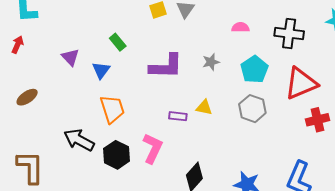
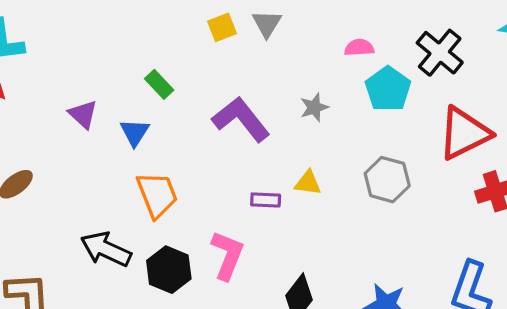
black cross: (289, 34) -> (440, 53), turned 36
purple L-shape: (166, 66) -> (241, 119), turned -126
cyan pentagon: (254, 69) -> (388, 89), moved

